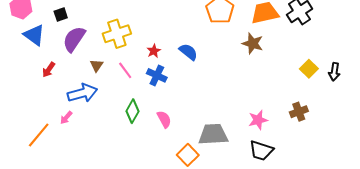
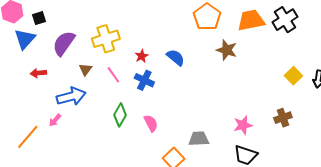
black square: (61, 15) -> (39, 18), moved
blue triangle: (34, 35) -> (25, 39), turned 35
brown star: (253, 43) -> (227, 50), moved
red arrow: (49, 70) -> (38, 73), turned 49
gray trapezoid: (213, 134) -> (199, 139), size x0.7

